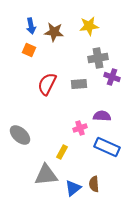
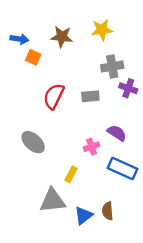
blue arrow: (31, 26) -> (19, 39), moved, turned -70
purple semicircle: (102, 116) -> (117, 133), turned 30
gray ellipse: (20, 135) -> (33, 142), moved

